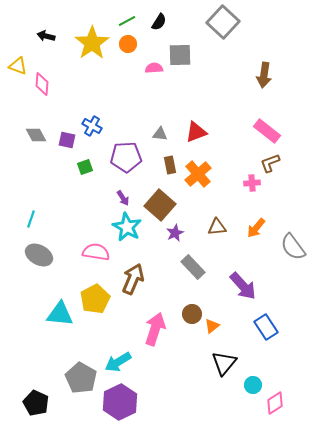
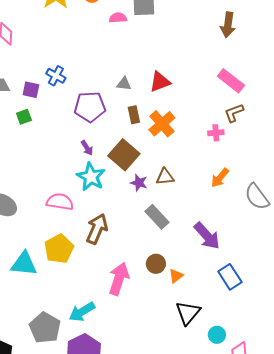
green square: (85, 167) -> (24, 117), moved
brown triangle: (217, 227) -> (165, 177), moved
purple star: (175, 233) -> (139, 183), turned -30

